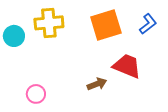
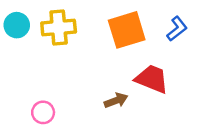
cyan circle: (14, 36) -> (17, 25), moved

